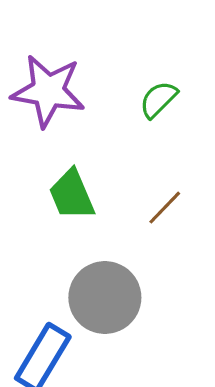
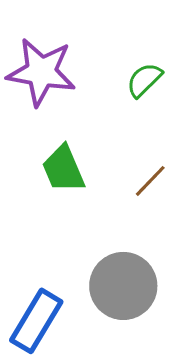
gray circle: (105, 298) -> (123, 286), moved

